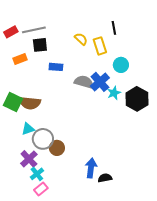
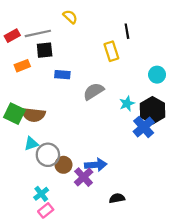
yellow semicircle: (81, 39) -> (70, 17), moved
cyan circle: (121, 65) -> (157, 75), moved
gray semicircle: (84, 82) -> (94, 91), turned -48
blue cross: (100, 82) -> (144, 127), moved
purple cross: (29, 159) -> (84, 177), moved
blue arrow: (91, 168) -> (96, 165), moved, turned 78

